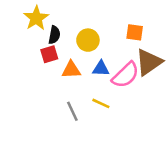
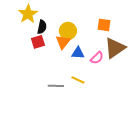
orange triangle: (71, 70) -> (63, 42), moved, turned -49
pink semicircle: (125, 75) -> (97, 58), size x0.6
gray line: (72, 111) -> (56, 86), turned -63

